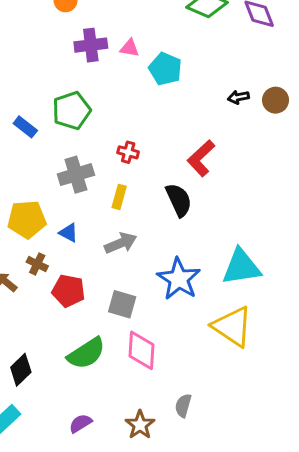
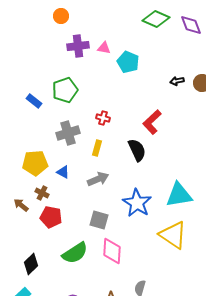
red pentagon: (68, 291) -> (51, 217), moved

